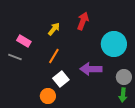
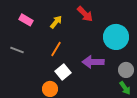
red arrow: (83, 21) -> (85, 14), turned 114
pink rectangle: (24, 41) -> (26, 20), moved
green arrow: (123, 95) -> (125, 88), turned -40

